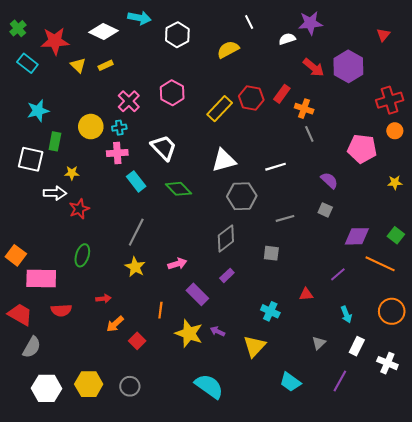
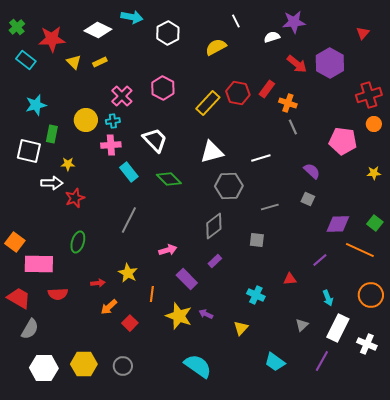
yellow star: (135, 267) -> (128, 273), moved
yellow triangle: (254, 346) -> (241, 328), size x0.7
white rectangle: (357, 346) -> (338, 328), size x1.5

